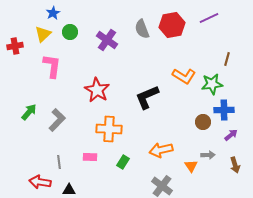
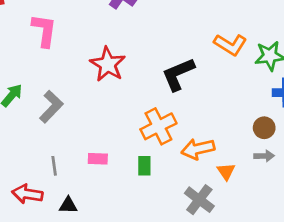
brown circle: (203, 122) -> (264, 128), moved
orange cross: (109, 129) -> (158, 126), moved, turned -30
green rectangle: (123, 162) -> (144, 166), turned -32
orange triangle: (191, 166) -> (226, 171), moved

